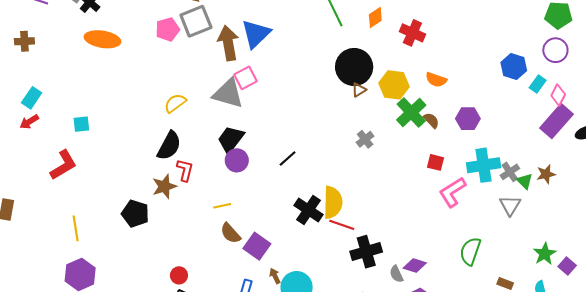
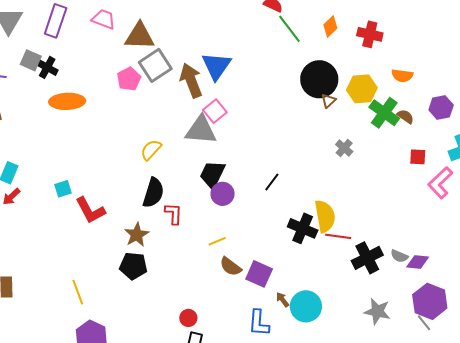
red L-shape: (63, 165) -> (90, 210), moved, turned 104
brown star: (164, 186) -> (137, 235), moved
gray semicircle: (396, 274) -> (399, 256), moved, turned -30

